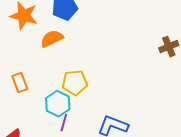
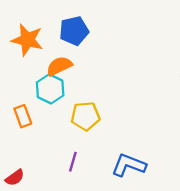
cyan hexagon: (58, 104) -> (50, 89), moved

